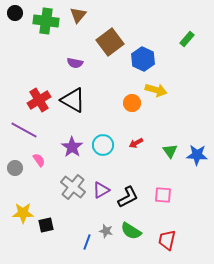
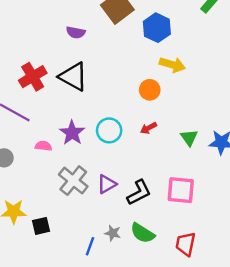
orange circle: (132, 103) -> (150, 90), moved
pink semicircle: (39, 160) -> (43, 146), moved, turned -48
pink square: (163, 195) -> (181, 190), size x1.4

